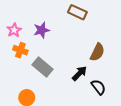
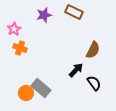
purple star: (42, 30) -> (44, 15), moved
gray rectangle: (43, 67) -> (41, 88), moved

